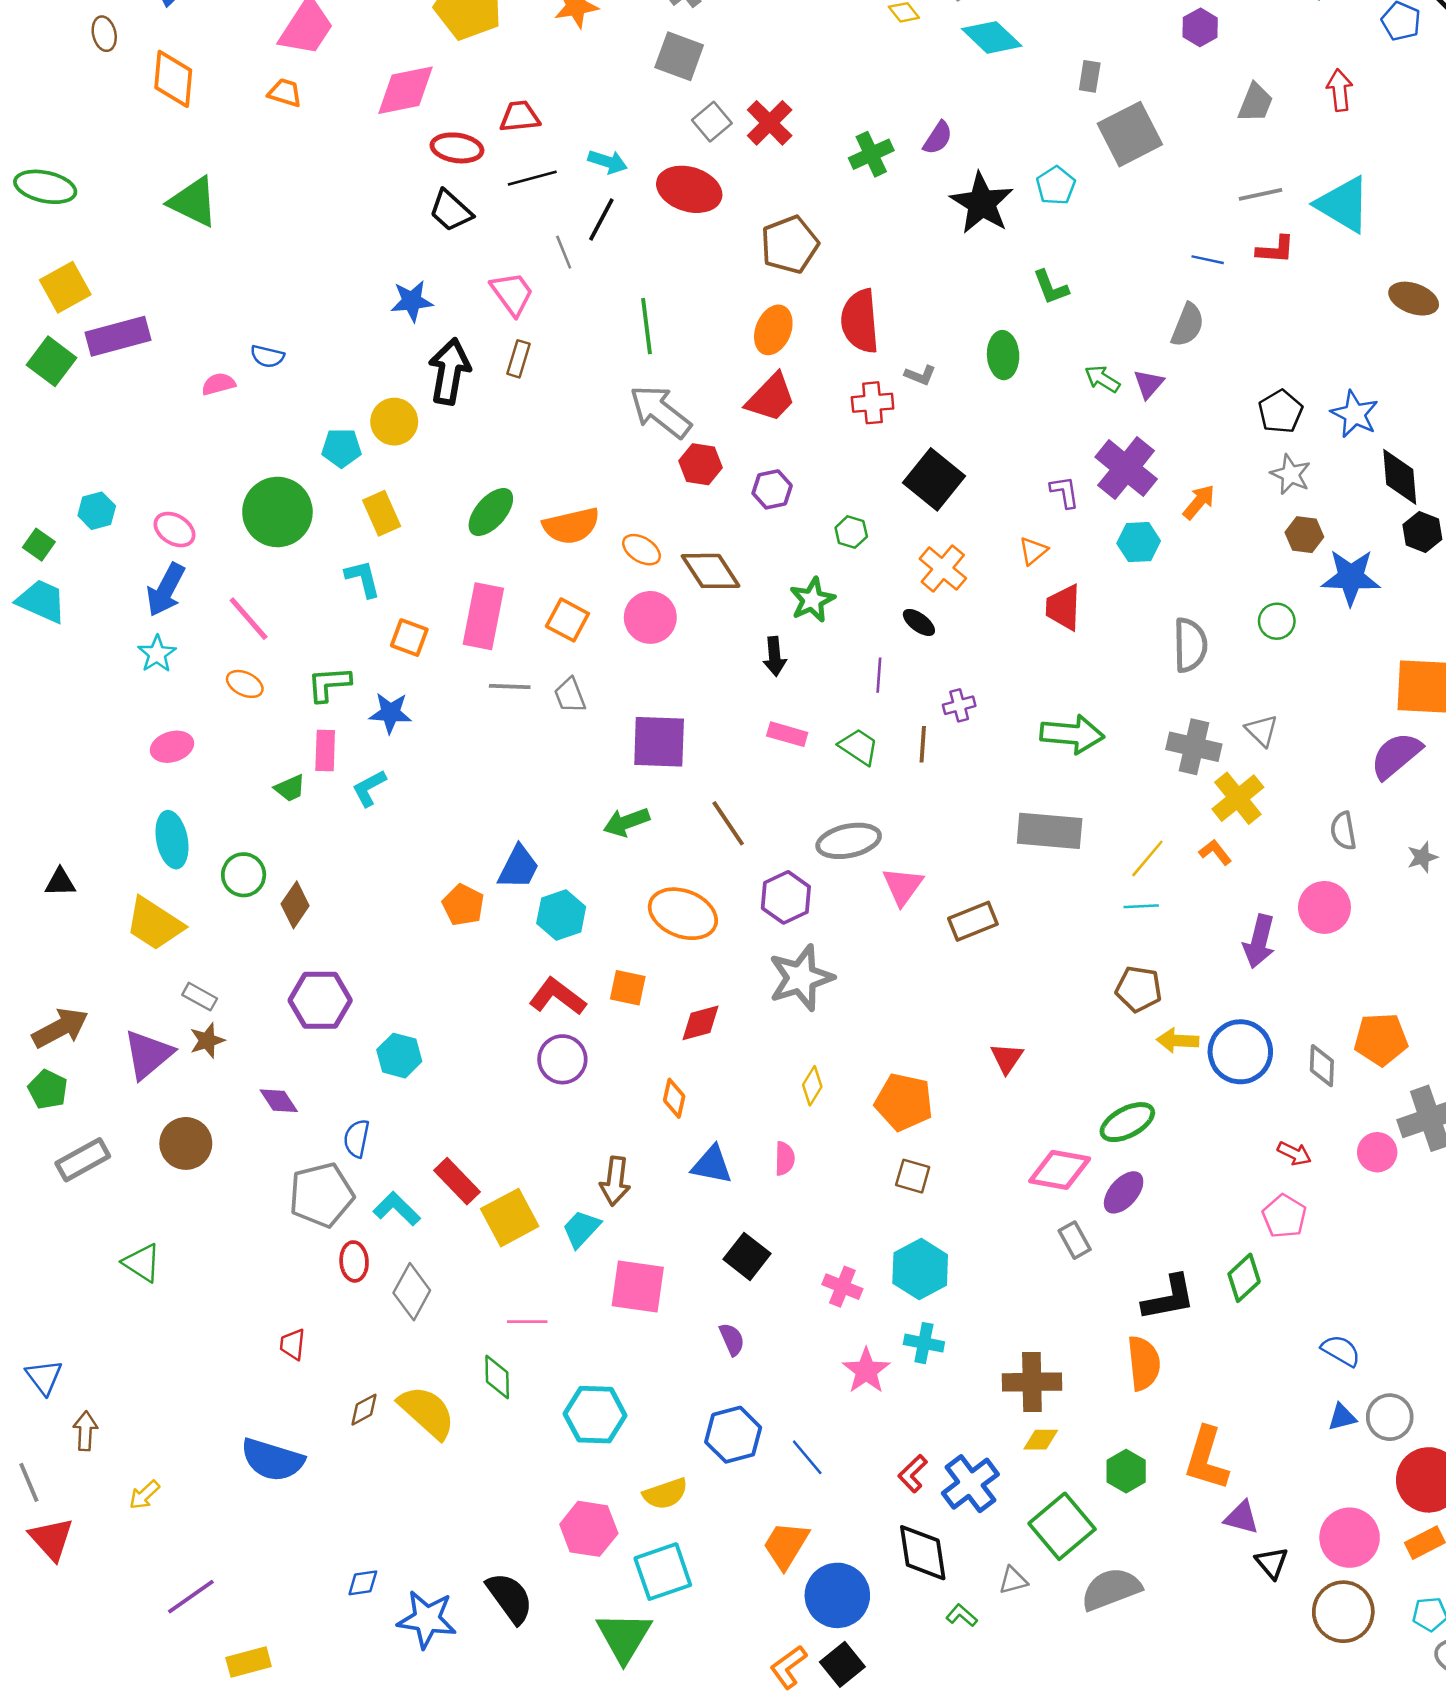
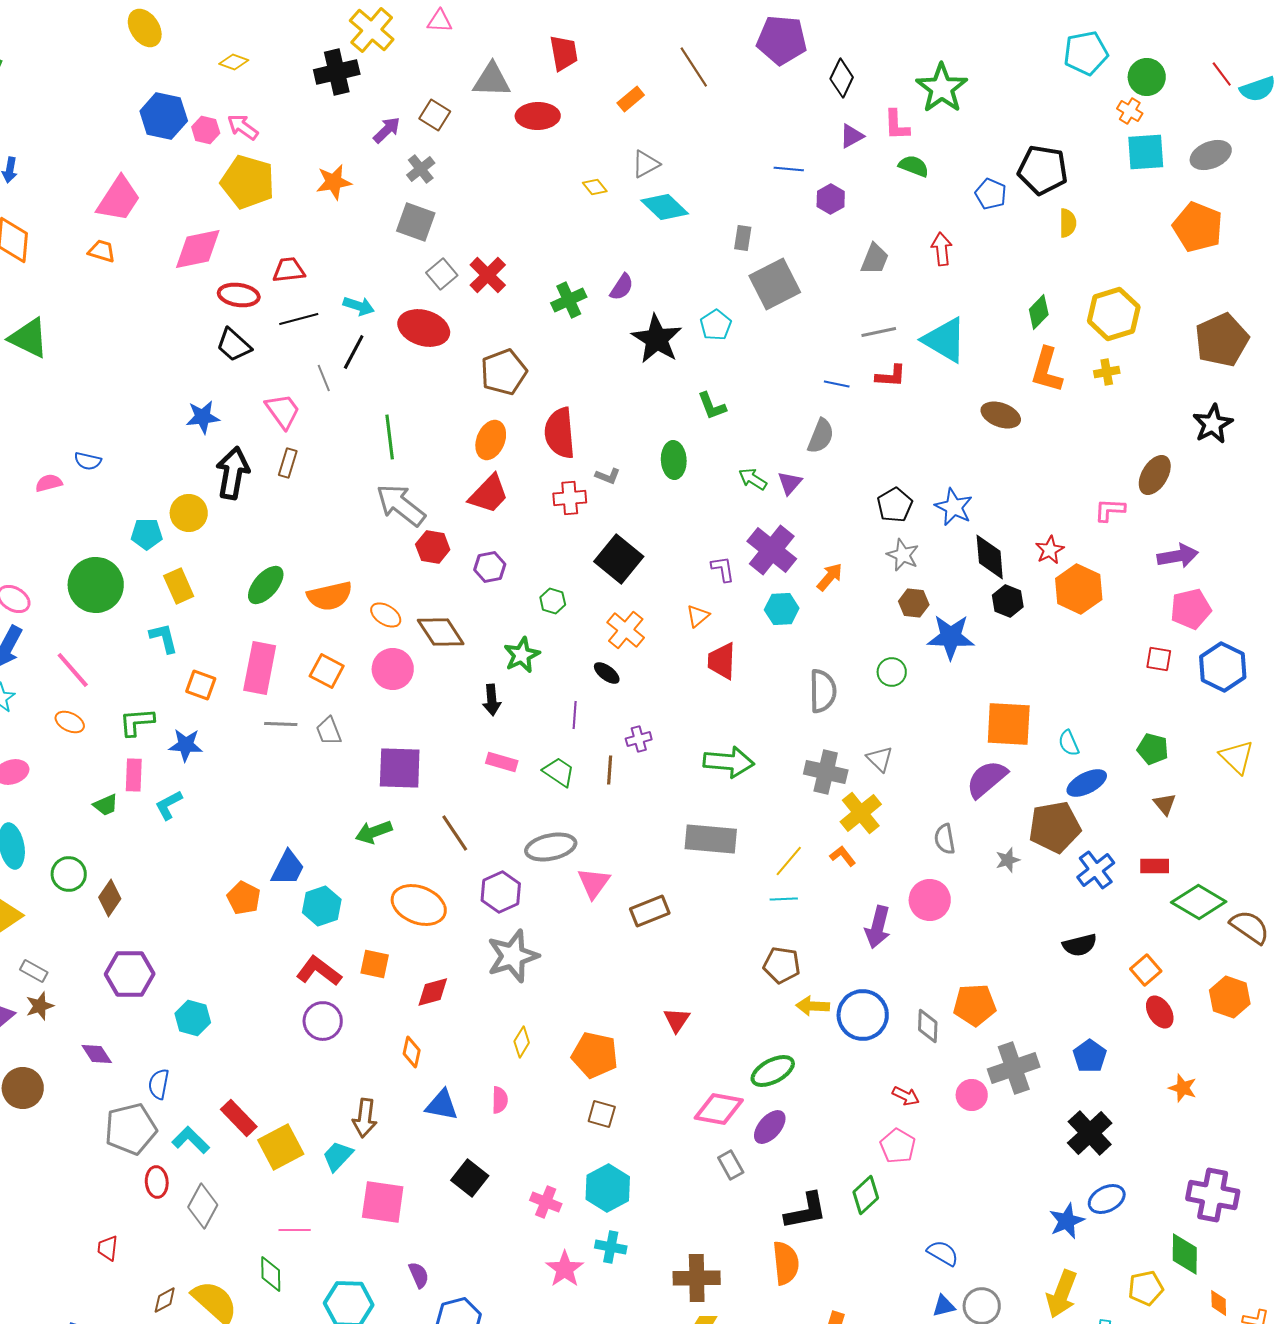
purple semicircle: (732, 1339) -> (419, 1275), moved

